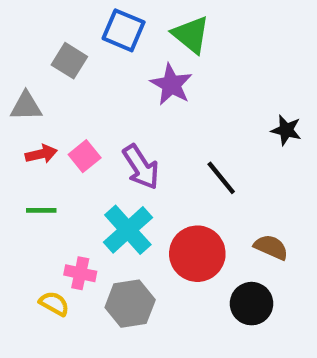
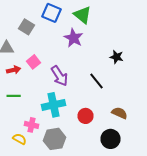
black star: (286, 130) -> (116, 57), moved
pink square: (85, 156) -> (34, 62), moved
cyan cross: (128, 230) -> (54, 105), turned 30
red circle: (197, 254) -> (86, 116), size x0.6

